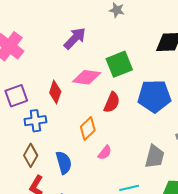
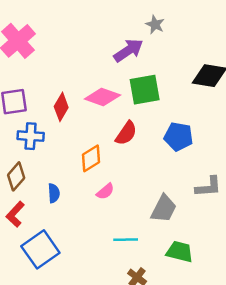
purple arrow: (75, 38) -> (128, 50), moved
blue pentagon: (154, 96) -> (178, 137), size x0.7
blue semicircle: (64, 163) -> (54, 193), size x0.7

